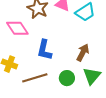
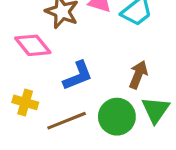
blue L-shape: (44, 50) -> (78, 76), turned -120
green circle: (67, 78) -> (117, 117), size x1.5

